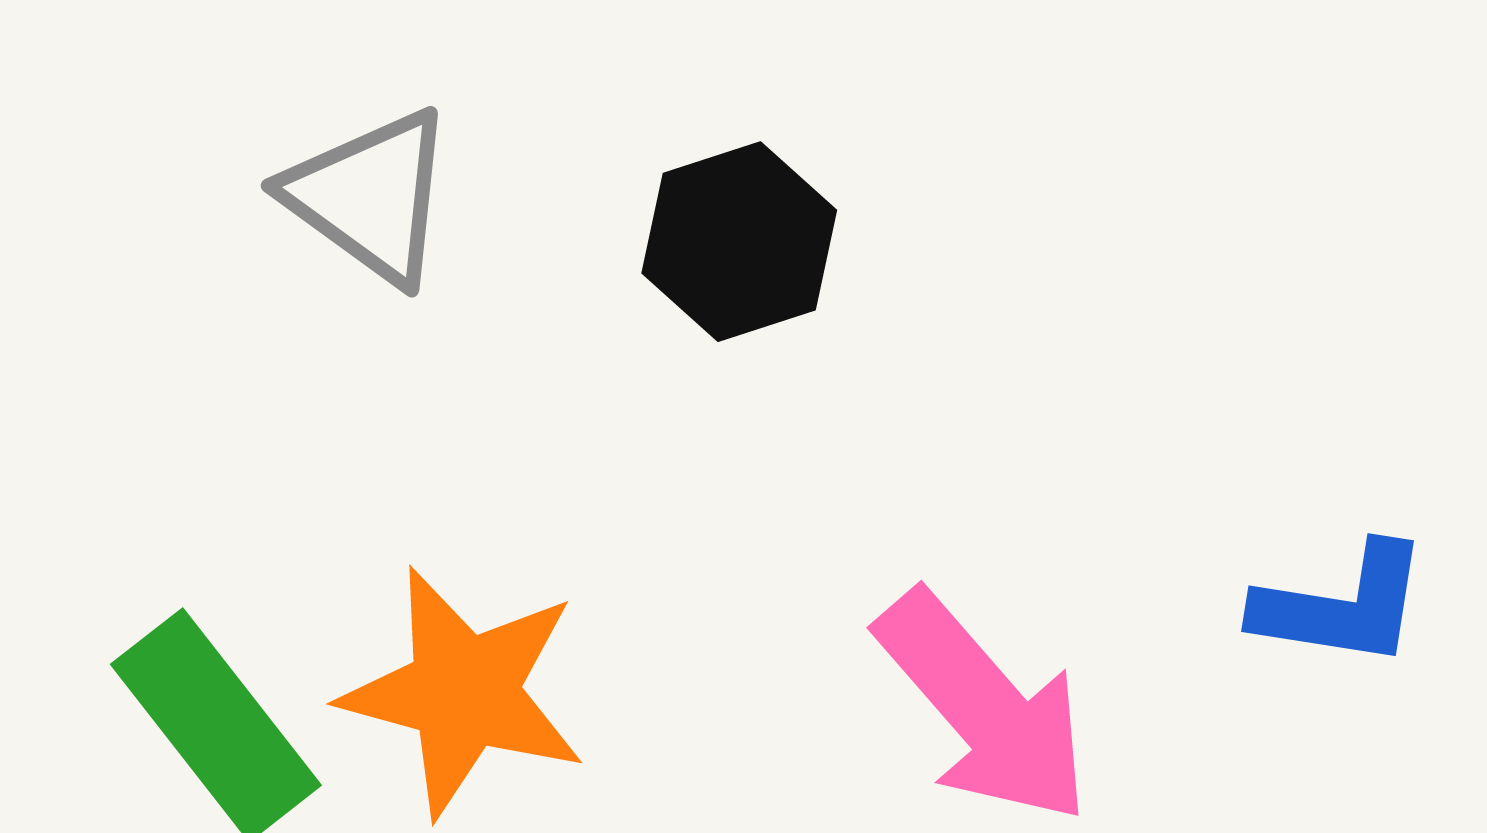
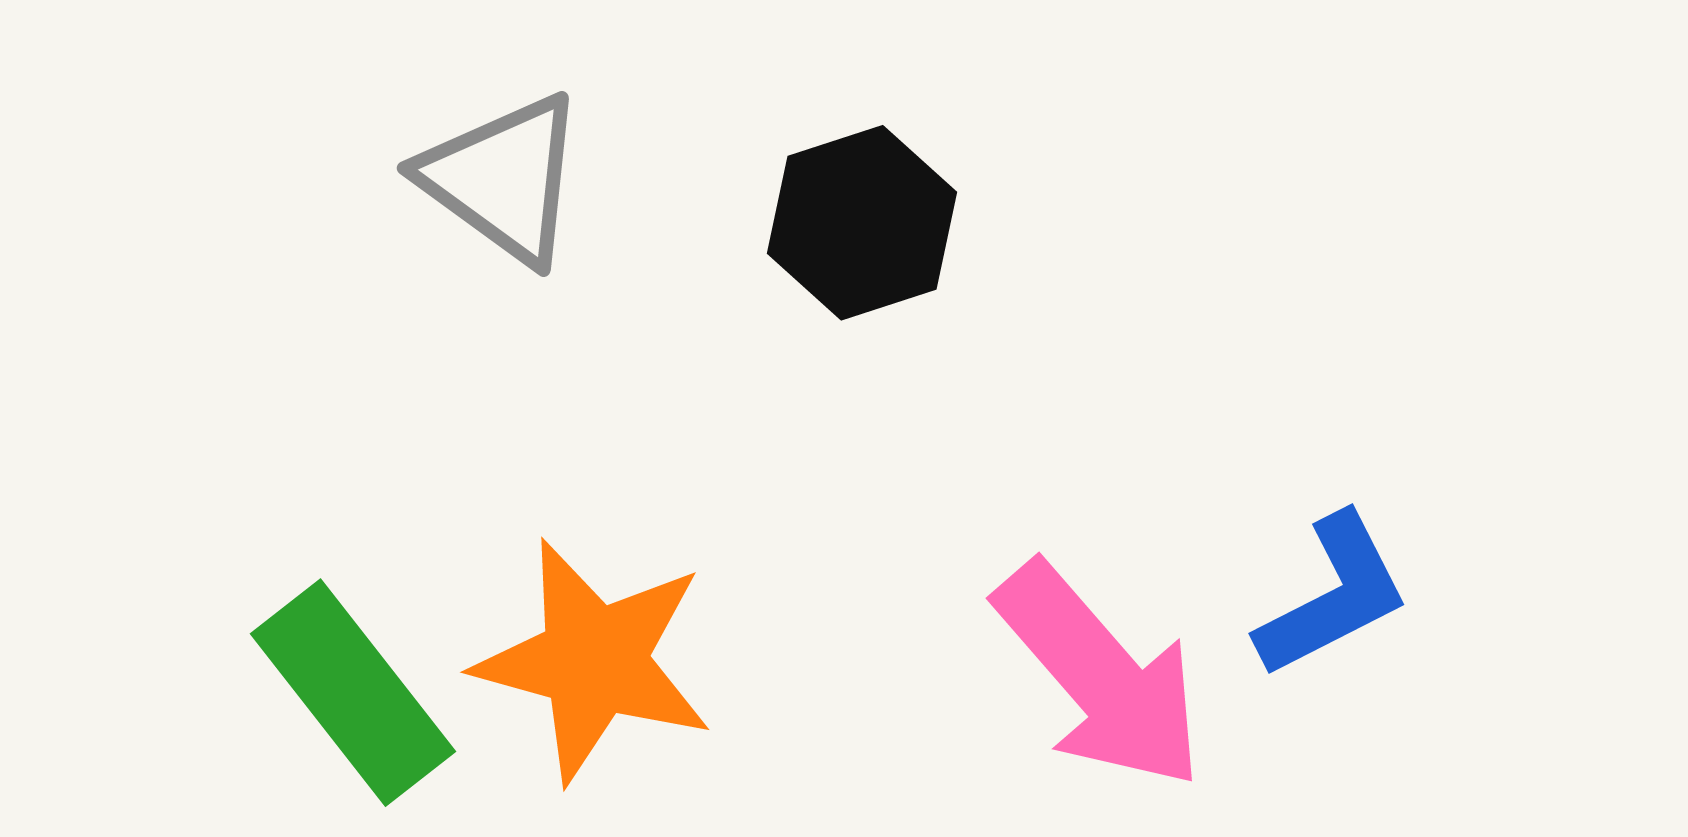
blue L-shape: (1342, 606) -> (1333, 596), moved, turned -36

